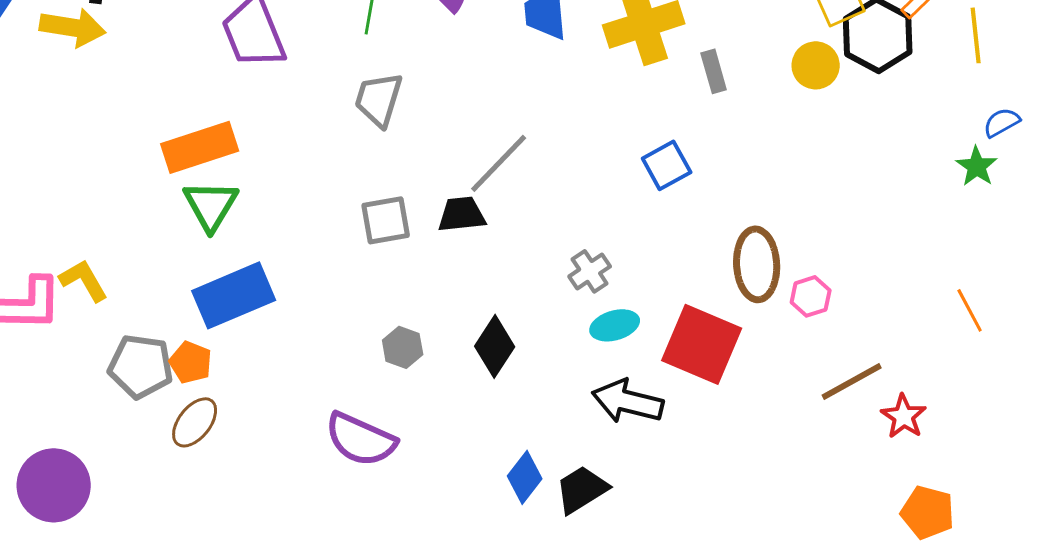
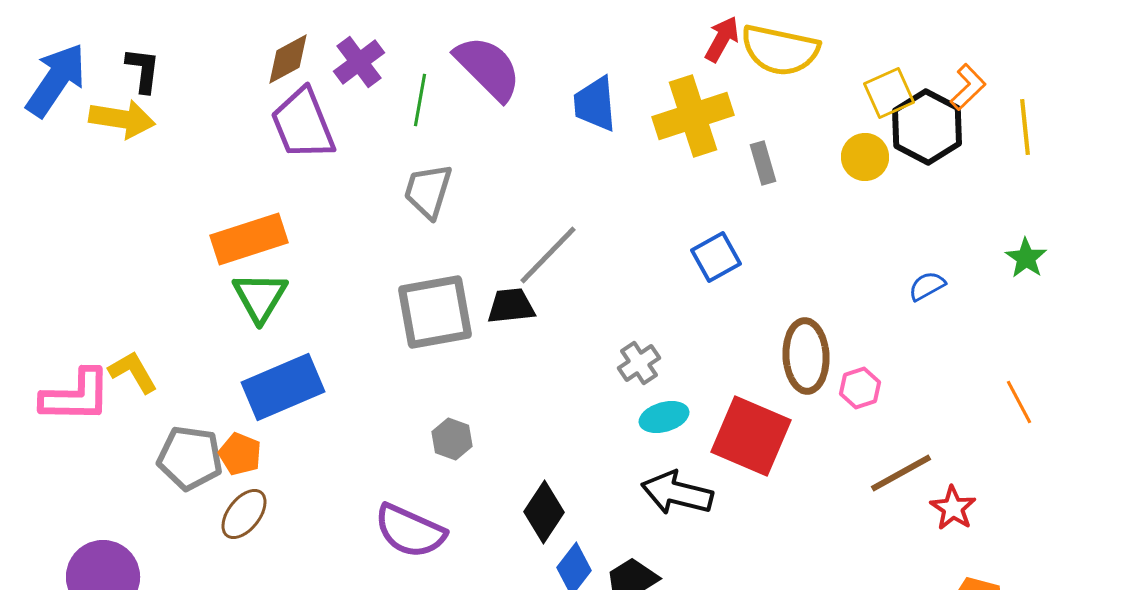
blue semicircle: (1002, 122) -> (927, 286), moved
gray square: (386, 220) -> (435, 312), size x1.5
black diamond: (495, 346) -> (544, 512), moved

